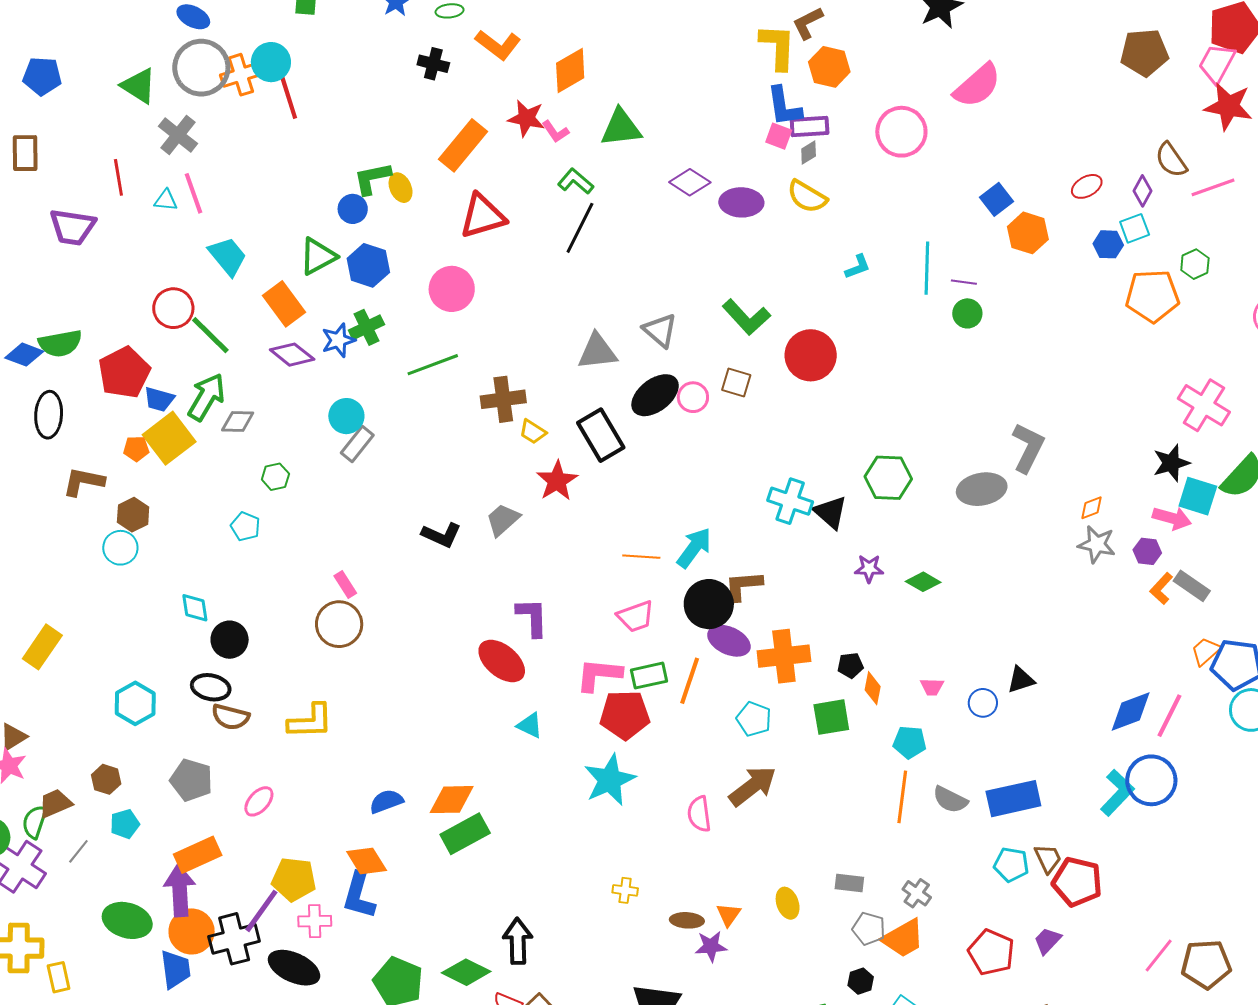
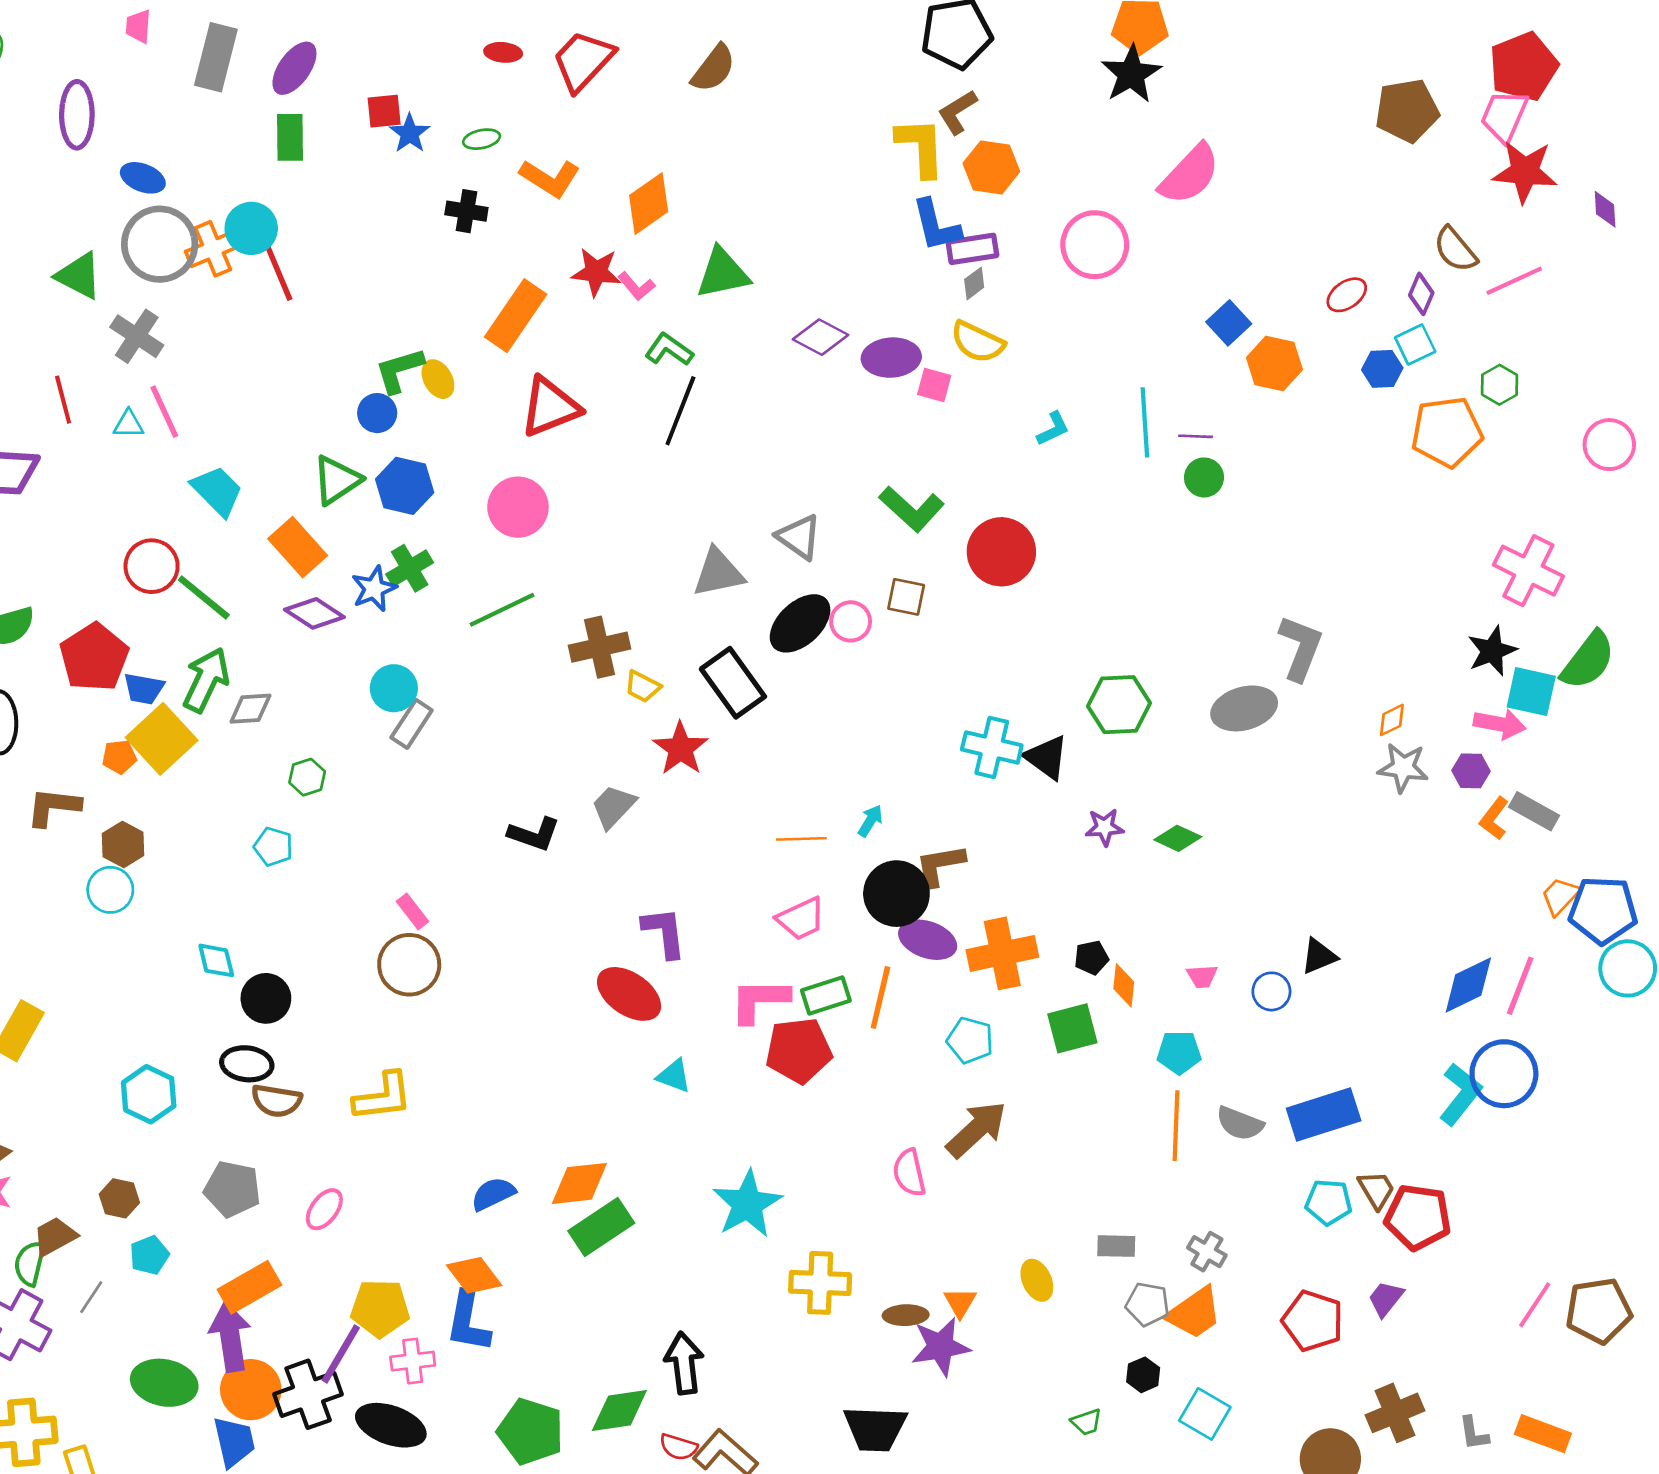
pink square: (779, 136) -> (934, 385), moved
cyan arrow: (694, 548) -> (870, 821), size x0.6
cyan star: (610, 780) -> (747, 1204), moved
yellow cross: (625, 890) -> (820, 1283), size x1.8
purple star: (711, 946) -> (941, 1347), size x1.4
green diamond: (466, 972) -> (619, 1410), turned -30

